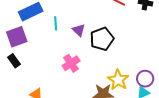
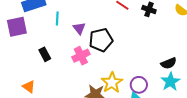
black rectangle: (14, 61) -> (45, 54), moved
pink cross: (71, 63) -> (81, 56), moved

